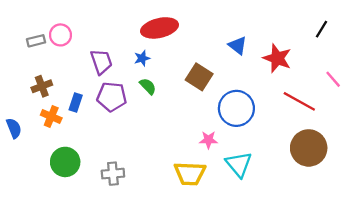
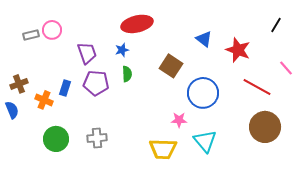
brown cross: (42, 86) -> (19, 84), moved
green semicircle: (148, 86) -> (127, 74), turned 42
gray cross: (113, 174) -> (97, 138), moved

